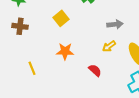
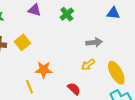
yellow square: (61, 18) -> (22, 42), moved
yellow line: (32, 68) -> (29, 87), moved

